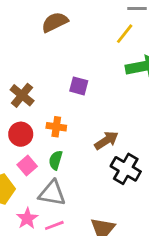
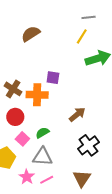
orange cross: (56, 127) -> (37, 95), moved, size x1.5
green semicircle: (56, 160) -> (42, 133), turned 48
black cross: (126, 169) -> (88, 145), moved, turned 30

